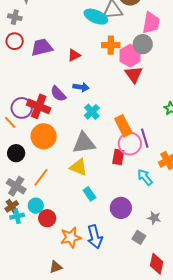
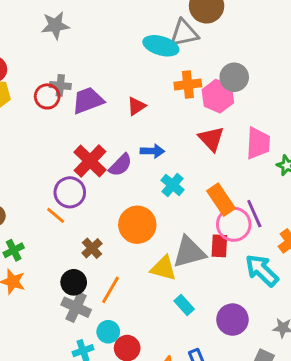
gray cross: (15, 17) -> (60, 85), moved
pink trapezoid: (151, 23) -> (258, 143), moved
red triangle: (134, 74) -> (211, 139), moved
purple semicircle: (58, 94) -> (120, 165), turned -84
red cross: (39, 106) -> (90, 161), moved, turned 30
orange circle: (44, 136) -> (137, 225), moved
gray triangle: (84, 143) -> (189, 252), moved
black circle: (16, 153) -> (74, 282), moved
cyan arrow: (145, 177) -> (262, 270), size x1.4
brown cross: (12, 206) -> (92, 248), moved

